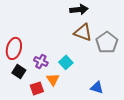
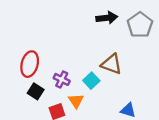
brown triangle: (83, 32) -> (111, 64), moved
gray pentagon: (107, 42) -> (140, 25), moved

